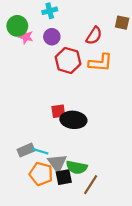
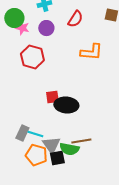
red semicircle: (94, 36) -> (75, 19), moved
red hexagon: (68, 60) -> (32, 57), moved
gray rectangle: (26, 150) -> (22, 133), turned -42
brown line: (91, 185) -> (81, 141), moved, turned 48

